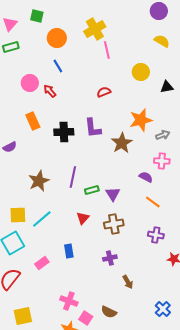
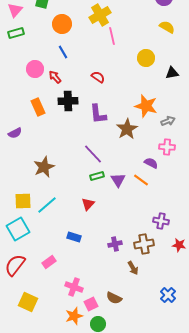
red semicircle: (104, 92) -> (98, 77), moved, turned 56
orange star: (141, 120) -> (146, 106), turned 30
black cross: (64, 132) -> (68, 101), moved
purple line: (73, 177) -> (93, 154), moved, turned -55
orange line: (153, 202) -> (141, 180), moved
brown cross: (114, 224) -> (144, 244), moved
blue rectangle: (69, 251) -> (74, 237), turned -64
pink rectangle: (42, 263) -> (49, 262), moved
yellow square: (23, 316) -> (28, 302), turned 36
pink square: (86, 318) -> (91, 304), turned 32

